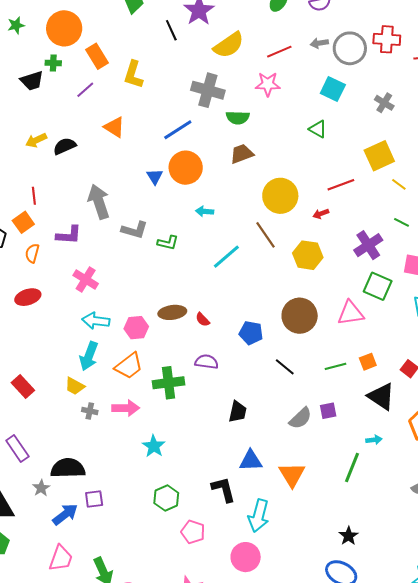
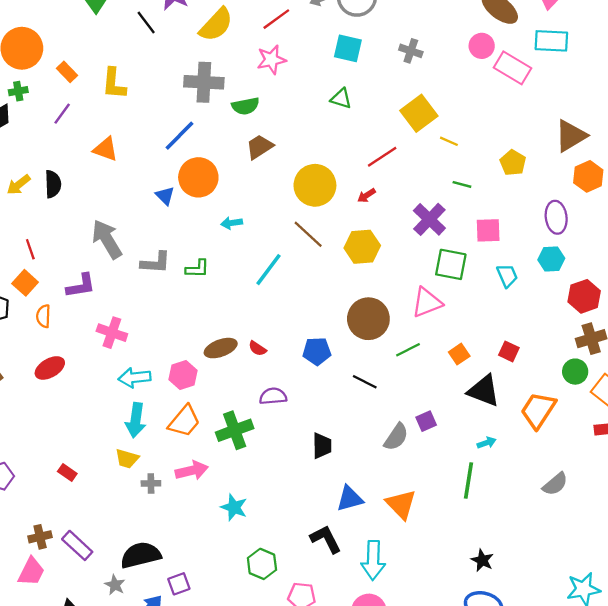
orange rectangle: (97, 56) -> (67, 72), size x0.7
black semicircle: (65, 146) -> (53, 184), turned 125
green line: (336, 366) -> (408, 350), moved
red rectangle: (23, 387) -> (67, 473), size x0.7

